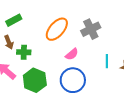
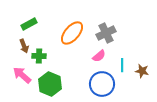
pink semicircle: (72, 54) -> (99, 56), moved
blue circle: (73, 80) -> (102, 84), moved

